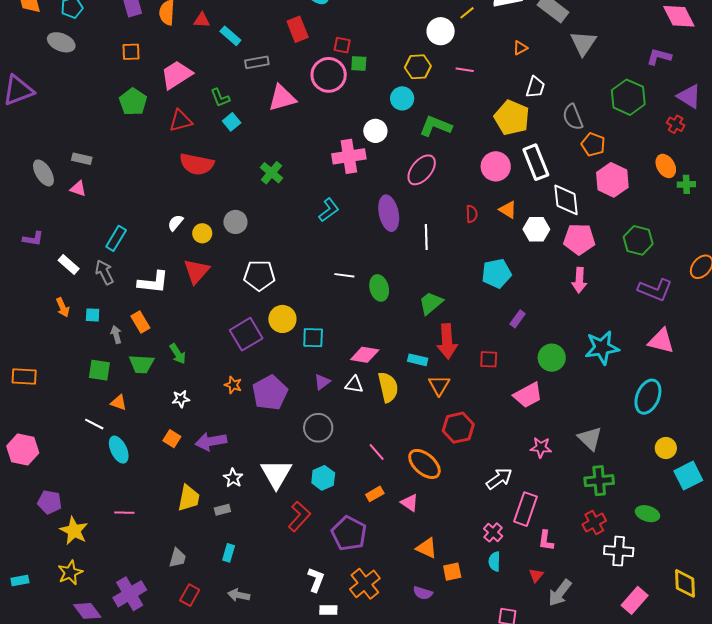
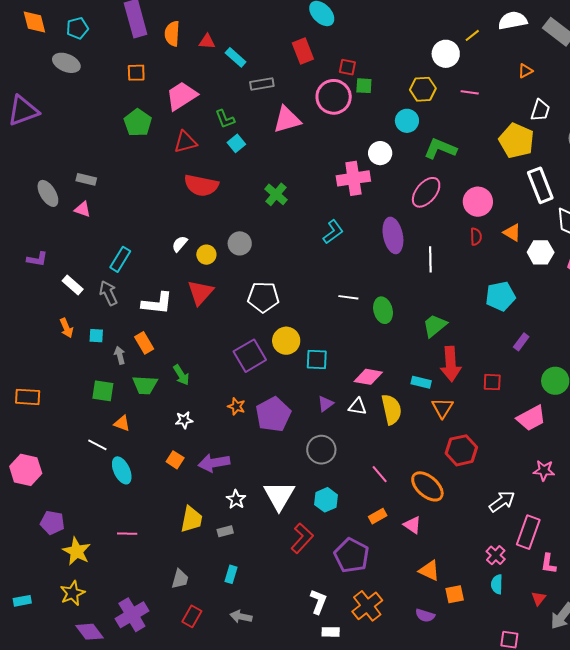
pink circle: (496, 166) -> (478, 202), moved

